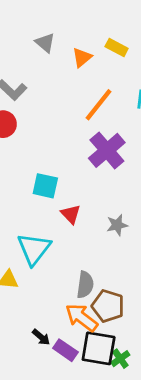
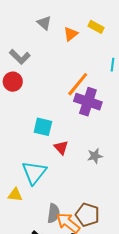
orange line: (98, 105) -> (78, 84), moved
purple cross: (107, 150) -> (88, 102), turned -32
gray semicircle: (85, 285) -> (53, 213), moved

